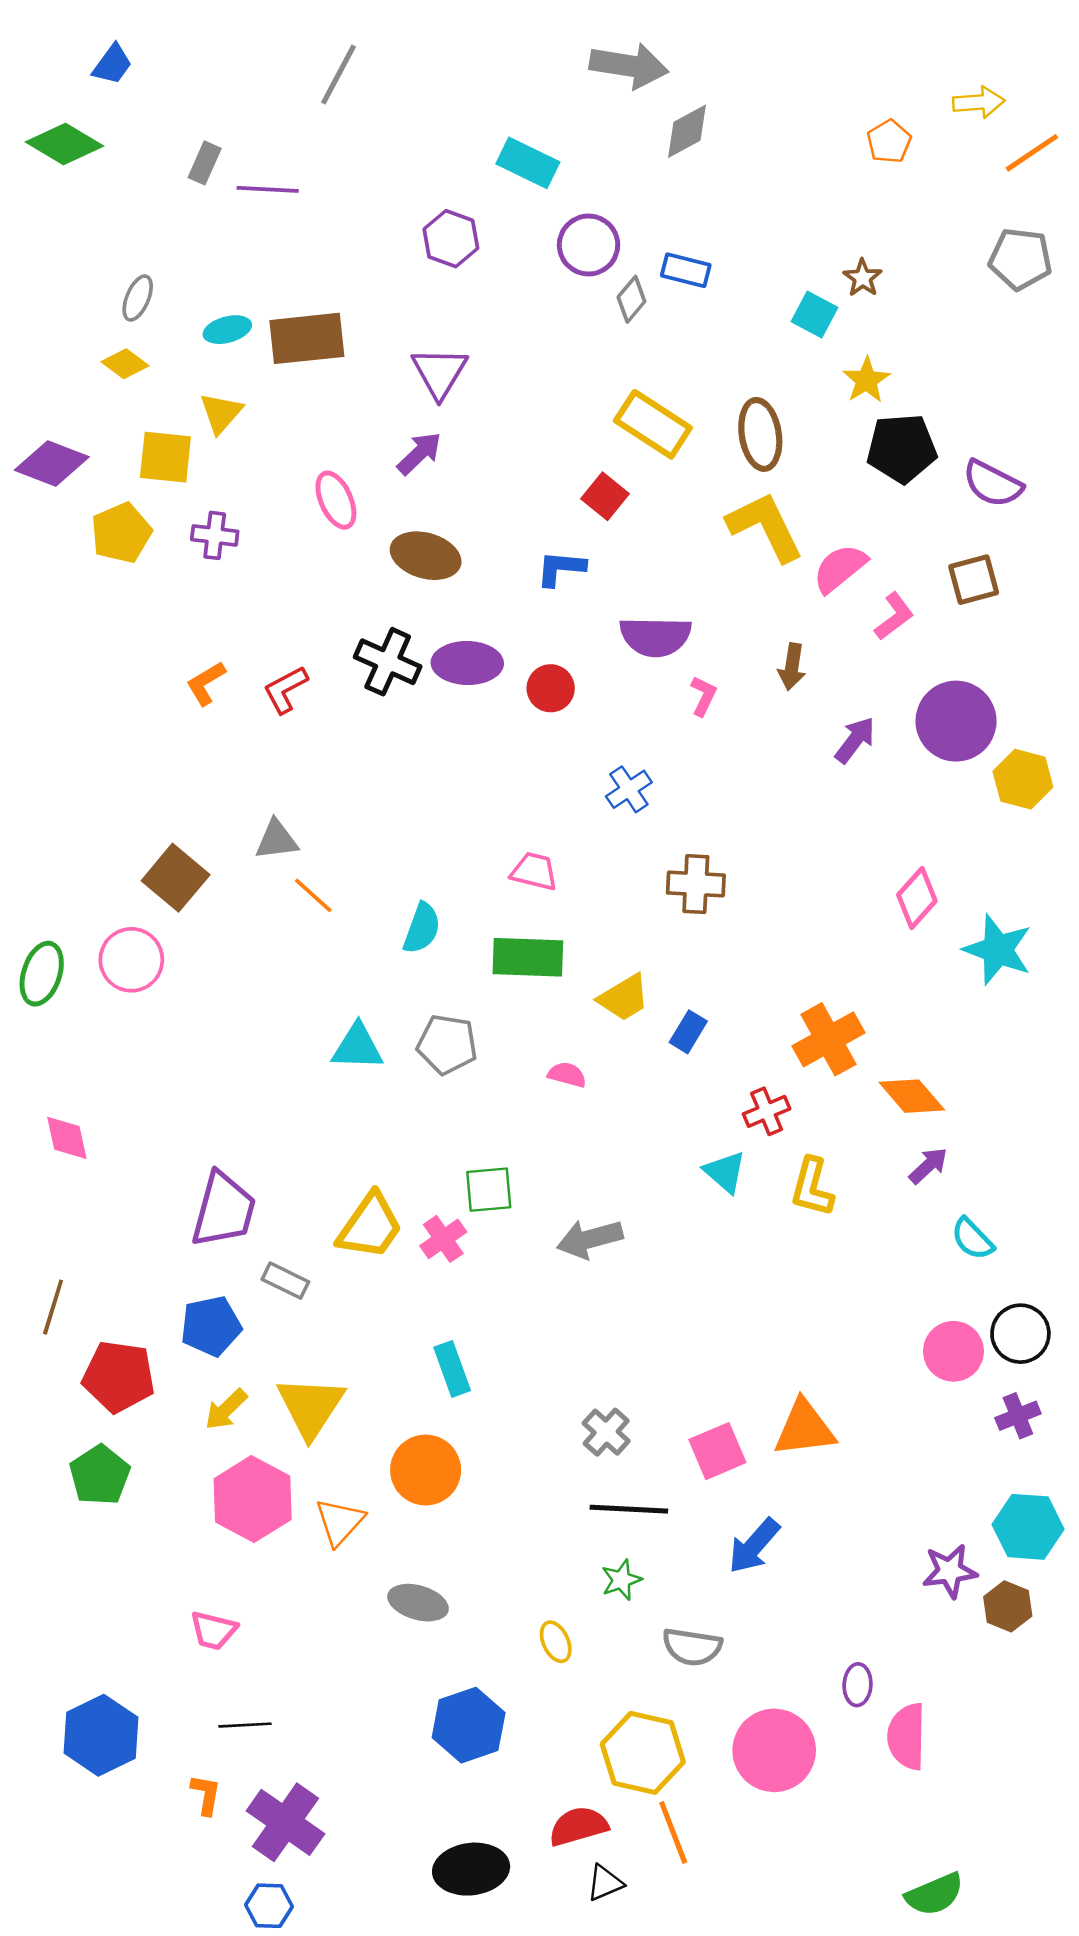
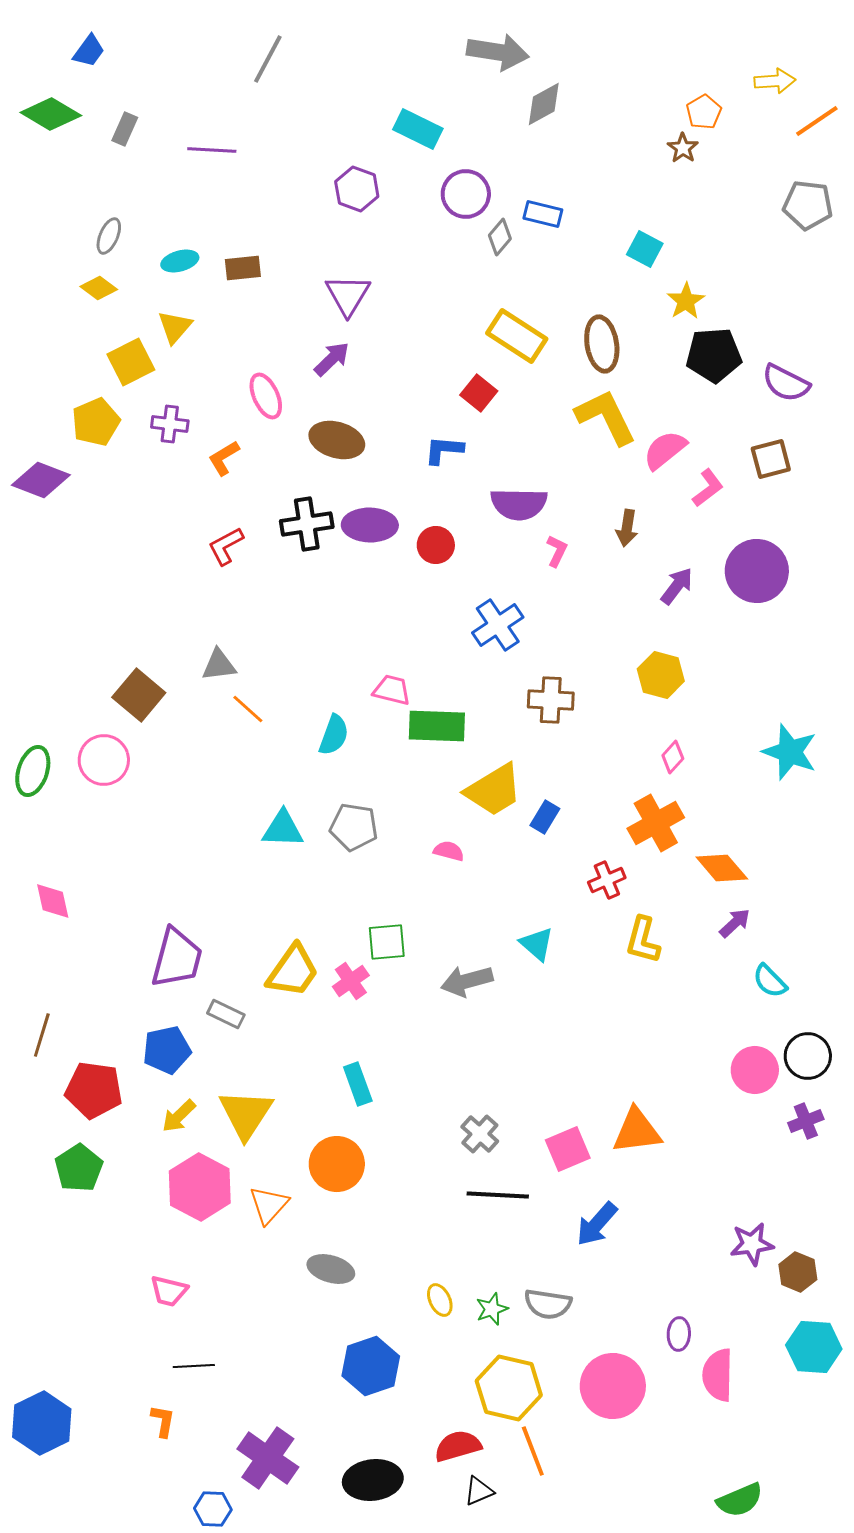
gray rectangle: (205, 163) -> (125, 129), moved
brown star: (863, 278) -> (683, 148), moved
brown rectangle: (307, 338) -> (243, 268), size x0.6
yellow square: (165, 457) -> (131, 362), turned -33
purple diamond: (52, 463) -> (41, 480), moved
black cross: (388, 662) -> (307, 524), turned -33
orange L-shape: (206, 683) -> (224, 458), moved
yellow hexagon: (1023, 779) -> (661, 675), moved
blue cross: (629, 789) -> (498, 625), size x1.4
pink trapezoid: (534, 871) -> (392, 690), moved
pink diamond: (917, 898) -> (673, 757), moved, size x0.7
green rectangle: (528, 957) -> (437, 726), moved
yellow trapezoid: (624, 998) -> (494, 790), size x1.4
cyan triangle: (725, 1172) -> (537, 944), moved
cyan hexagon: (1028, 1527) -> (814, 1347), moved
green star: (621, 1580) -> (492, 1309), moved
blue hexagon: (101, 1735) -> (42, 1423), moved
purple cross: (285, 1822) -> (268, 1458), moved

